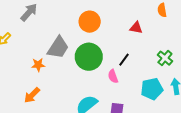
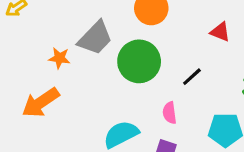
pink semicircle: (113, 76) -> (170, 113), moved
orange arrow: (32, 95) -> (41, 103), size x1.4

